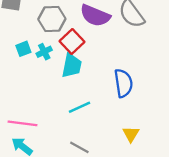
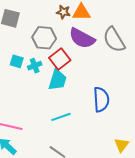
cyan square: (23, 49) -> (17, 61), turned 32
yellow triangle: (131, 134) -> (122, 145), moved

